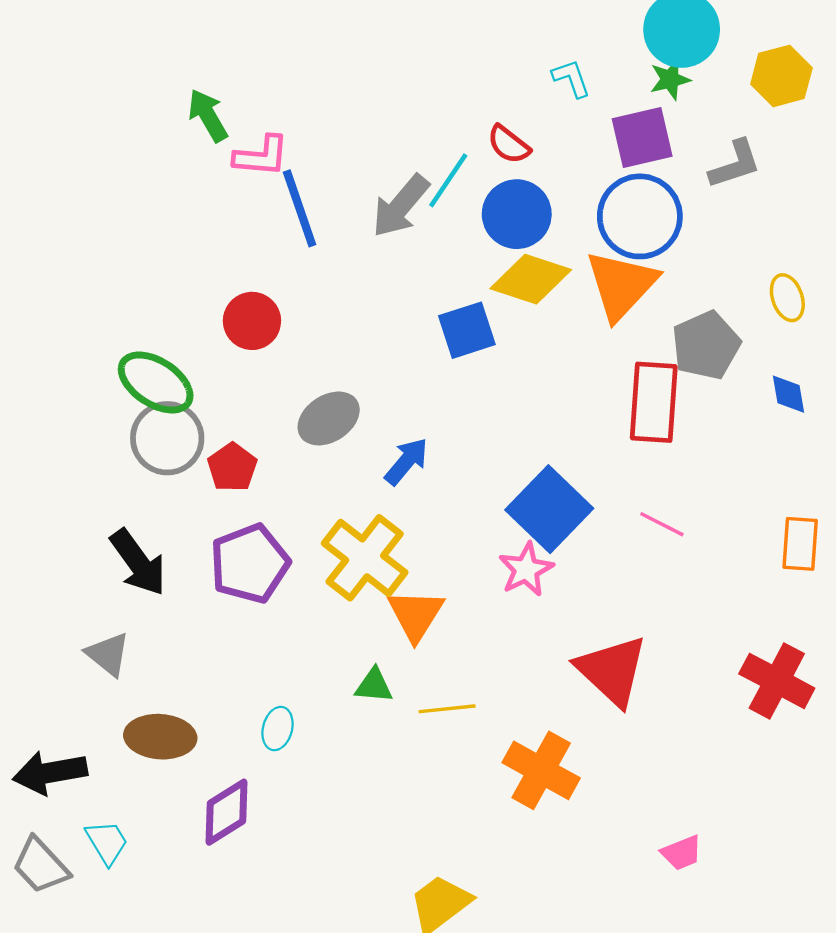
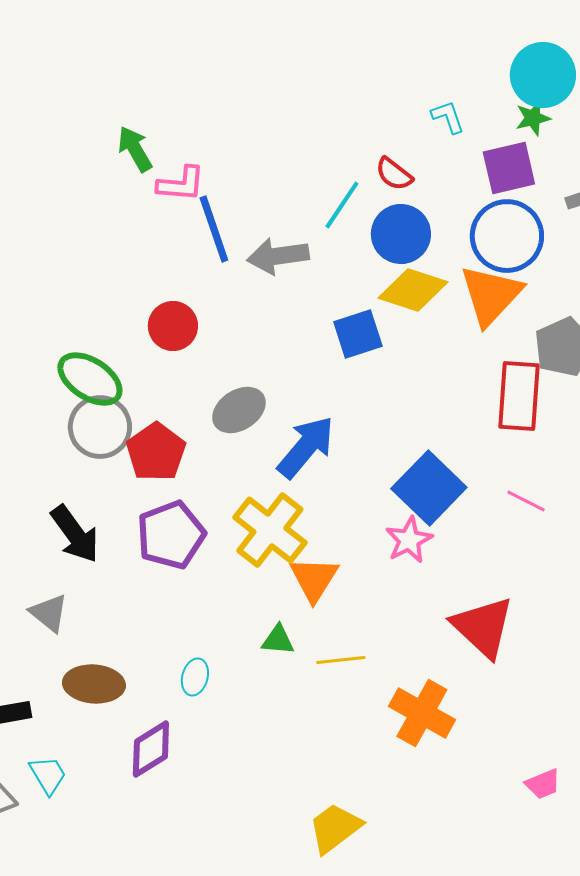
gray arrow: (401, 206) -> (278, 256), moved, turned 42
blue arrow: (406, 461) -> (306, 447), size x1.5
red pentagon: (232, 467) -> (156, 452), size x1.4

